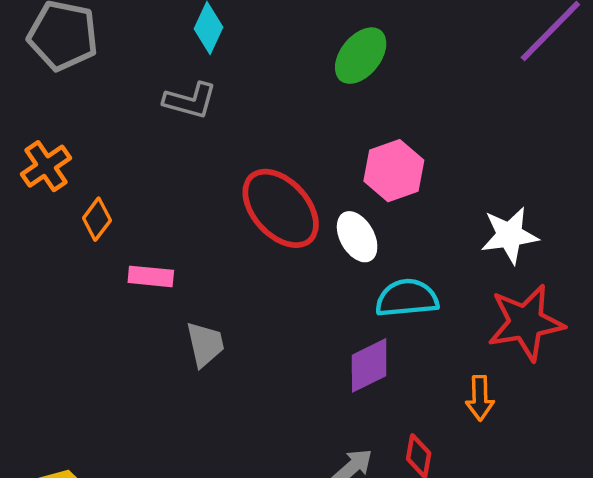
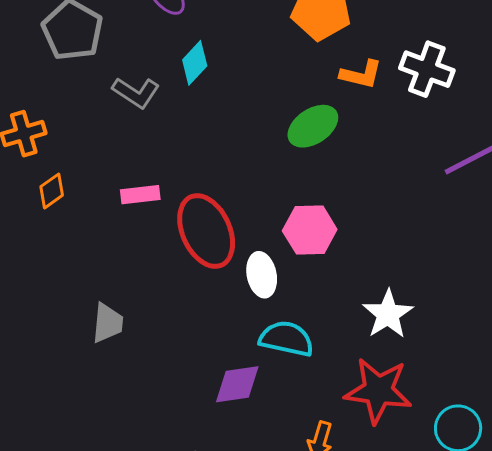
gray L-shape: (190, 101) -> (136, 93), moved
white star: (510, 235) -> (388, 314), turned 30
pink rectangle: (151, 276) -> (140, 195), moved, turned -30

